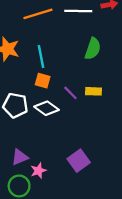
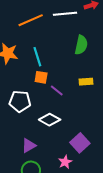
purple line: (70, 93) -> (57, 90), moved
white diamond: (47, 108) -> (50, 120), moved
pink star: (38, 171) -> (65, 162), moved

